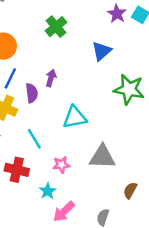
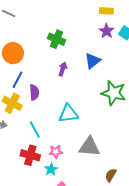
green cross: (56, 27) -> (56, 39), turned -30
purple arrow: (51, 78) -> (63, 69), moved
red cross: (17, 170) -> (30, 155), moved
cyan star: (48, 191) -> (51, 169), moved

